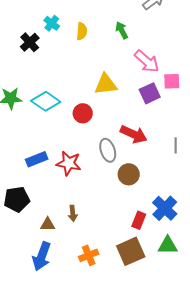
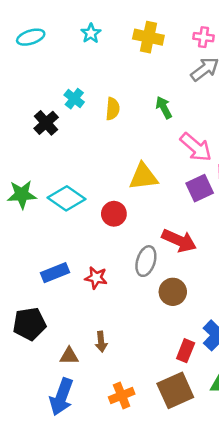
gray ellipse: (108, 150) -> (146, 261), turned 35
red star: (69, 163) -> (96, 278), size x0.7

